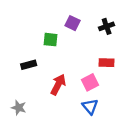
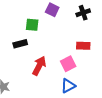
black rectangle: (29, 65) -> (20, 44), moved
blue triangle: (90, 107) -> (68, 86), turned 42

